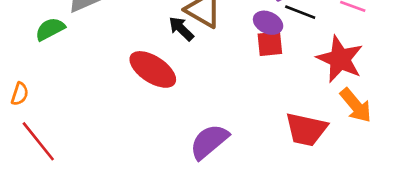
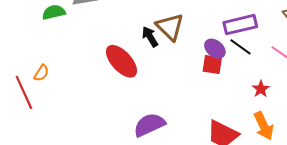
red star: (340, 59) -> (261, 89), size x0.5
orange semicircle: (20, 94) -> (41, 73), moved

